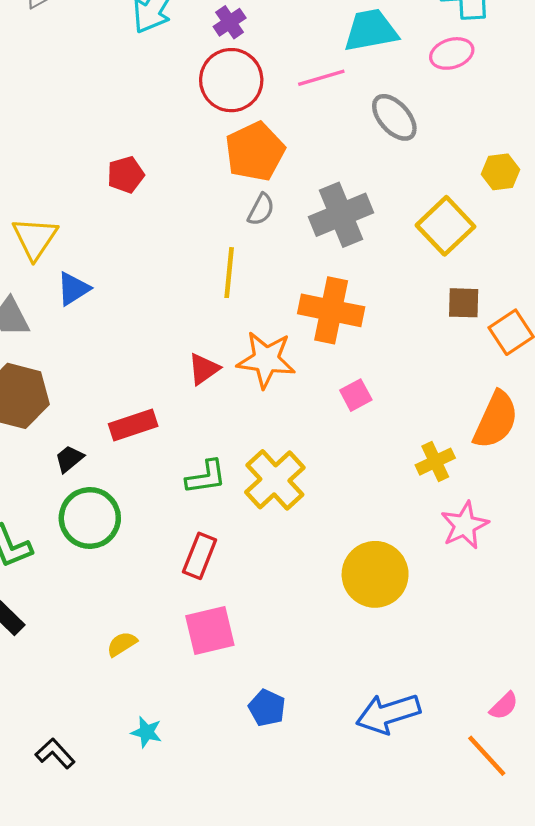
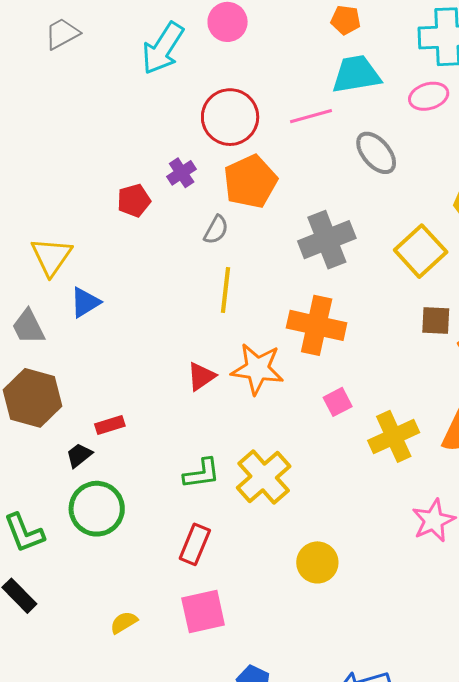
purple cross: (230, 22) -> (182, 173), moved
gray semicircle: (261, 209) -> (216, 230), moved
red rectangle: (133, 425) -> (110, 425), moved, size x0.7
yellow cross: (435, 462) -> (394, 436), moved, size x1.4
yellow circle: (375, 574) -> (317, 562), moved, size x0.7

